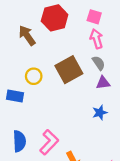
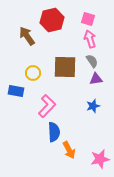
brown square: (69, 70) -> (65, 67), turned 30
blue semicircle: (19, 141) -> (54, 132), moved
pink L-shape: (49, 142) -> (47, 106), moved

